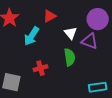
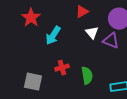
red triangle: (50, 16) -> (82, 12), moved
green semicircle: (70, 57) -> (87, 76), moved

